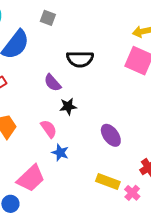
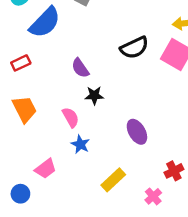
black semicircle: (80, 59) -> (134, 48), moved, turned -32
pink trapezoid: (31, 178) -> (46, 169), size x0.7
yellow rectangle: (108, 181) -> (113, 180), moved, turned -70

